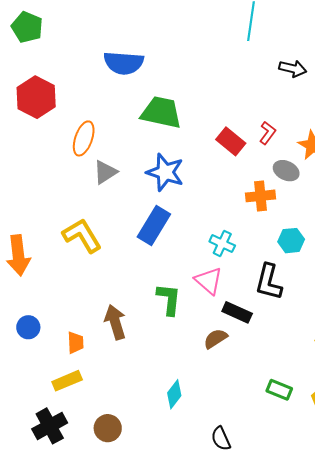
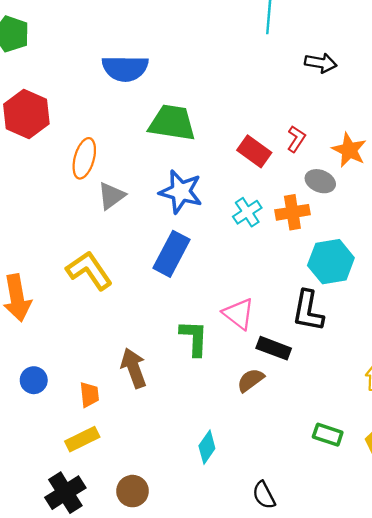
cyan hexagon: (291, 241) -> (331, 262), size x1.5
cyan cross: (222, 244) -> (247, 212), moved, turned 35

